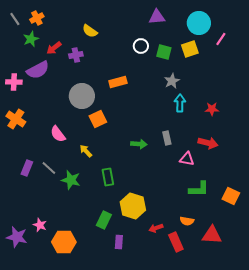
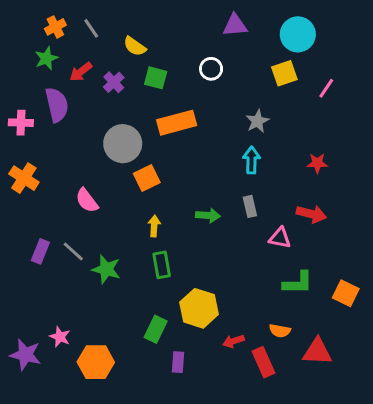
gray line: (15, 19) -> (91, 28), moved
pink line: (221, 39) -> (326, 88), moved
green square: (164, 52) -> (156, 78), moved
purple cross: (76, 55) -> (114, 82), turned -32
purple semicircle: (38, 70) -> (57, 105), turned -75
orange rectangle: (118, 82) -> (177, 123), size x1.4
cyan arrow: (180, 103) -> (251, 160), moved
yellow arrow: (86, 151) -> (154, 226), moved, turned 48

